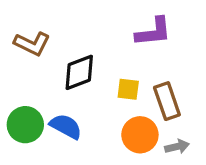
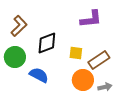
brown L-shape: (32, 44) -> (19, 26), turned -70
brown rectangle: (167, 101) -> (99, 60), turned 75
green circle: (25, 125) -> (15, 57), moved

